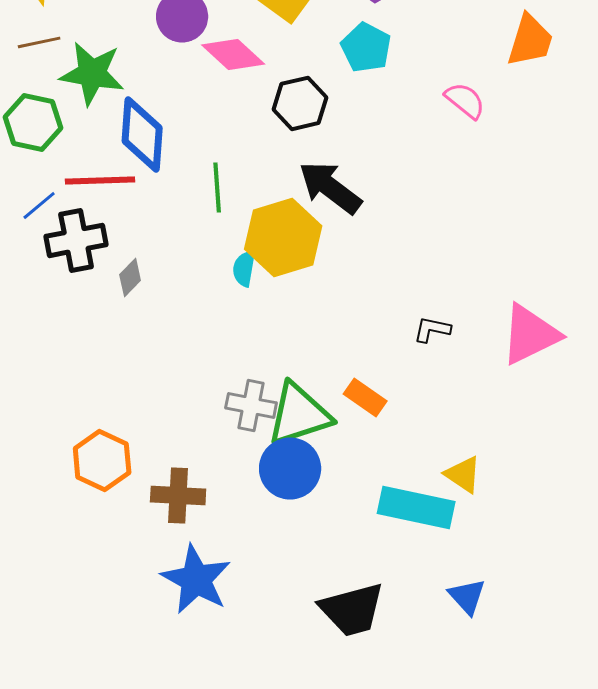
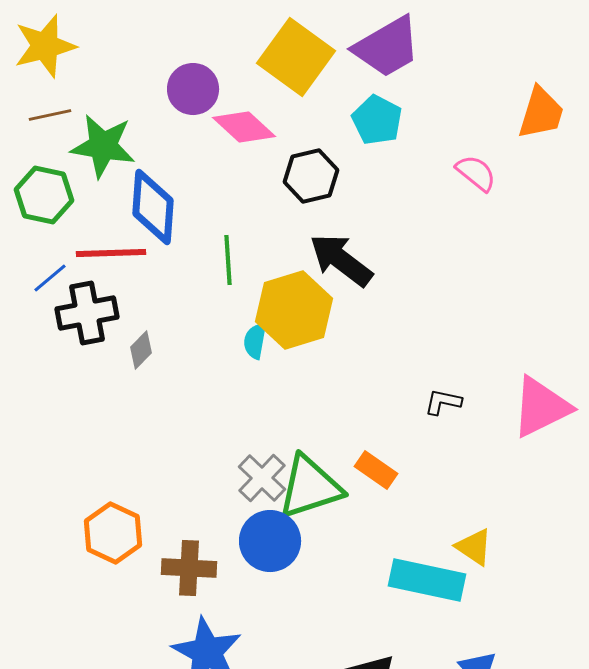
gray cross: (251, 405) -> (262, 478), turned 33
blue circle: (290, 468) -> (270, 541), moved

